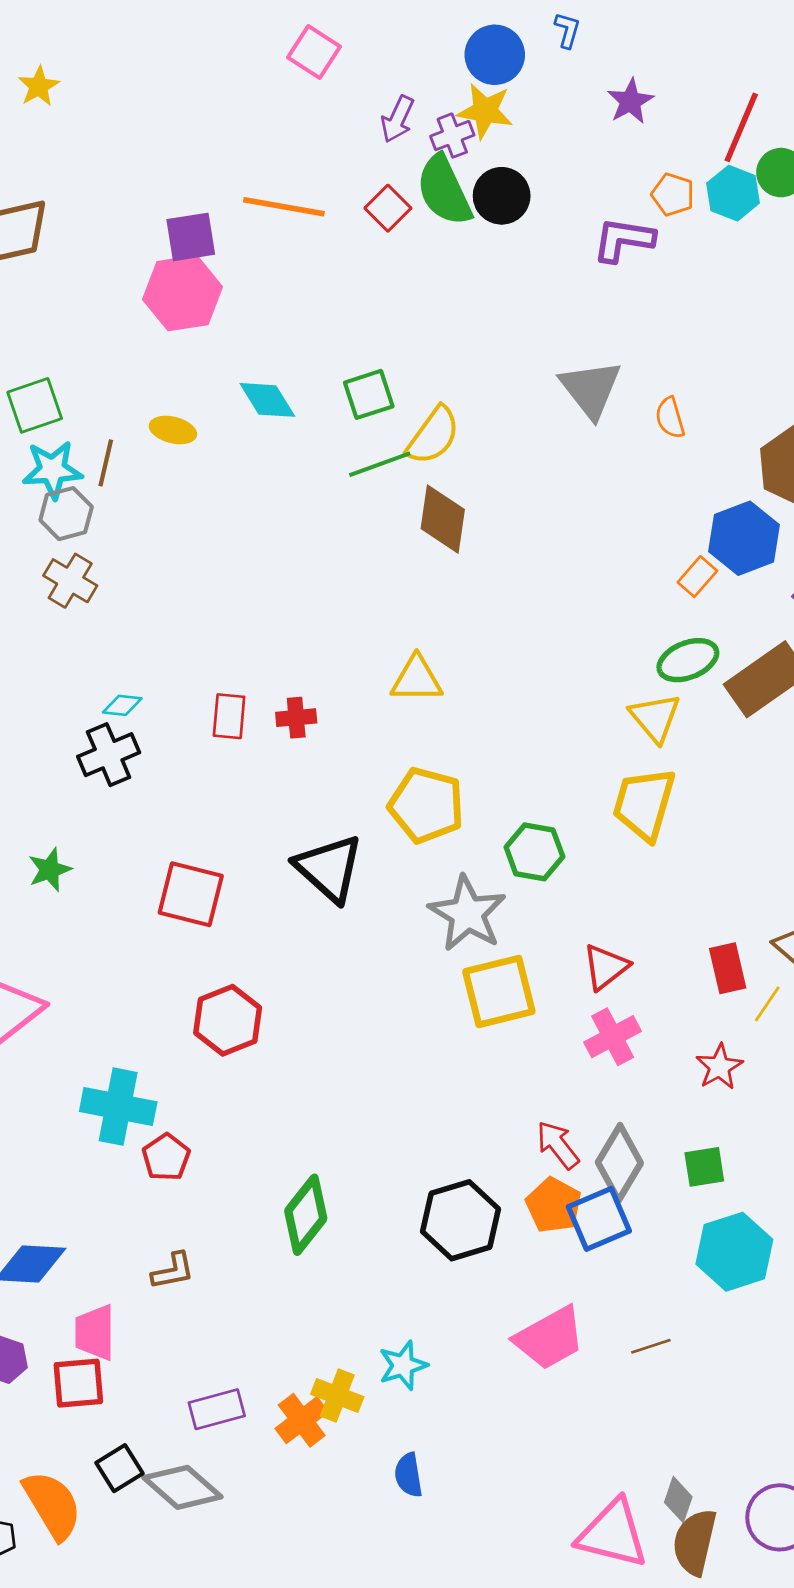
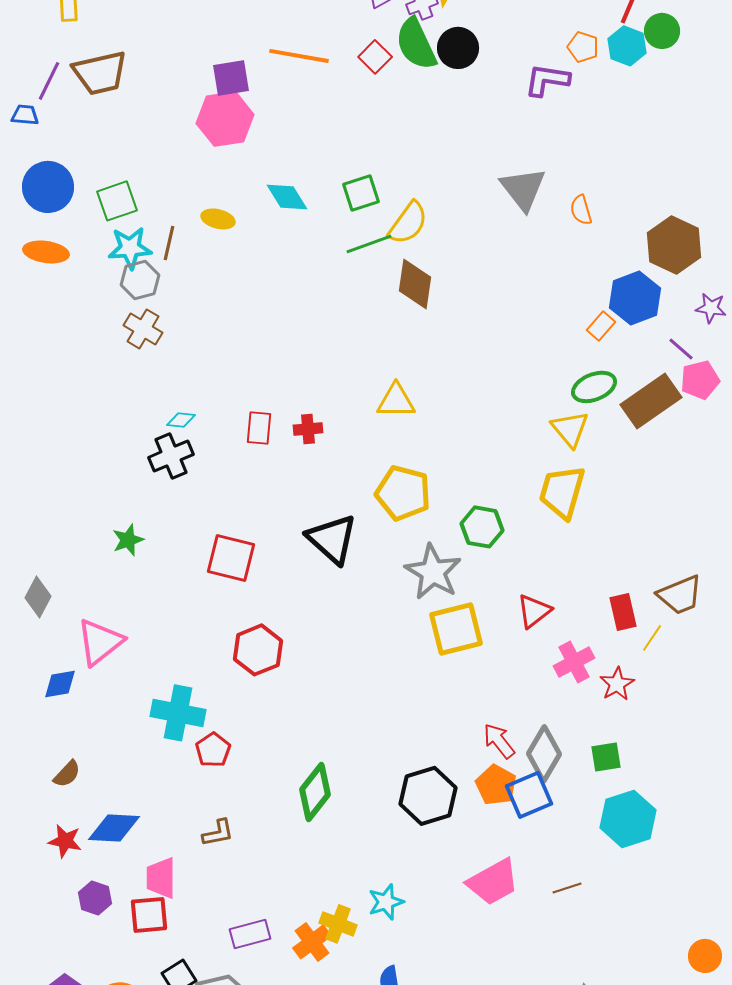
pink cross: (613, 1037) -> (574, 662), moved

